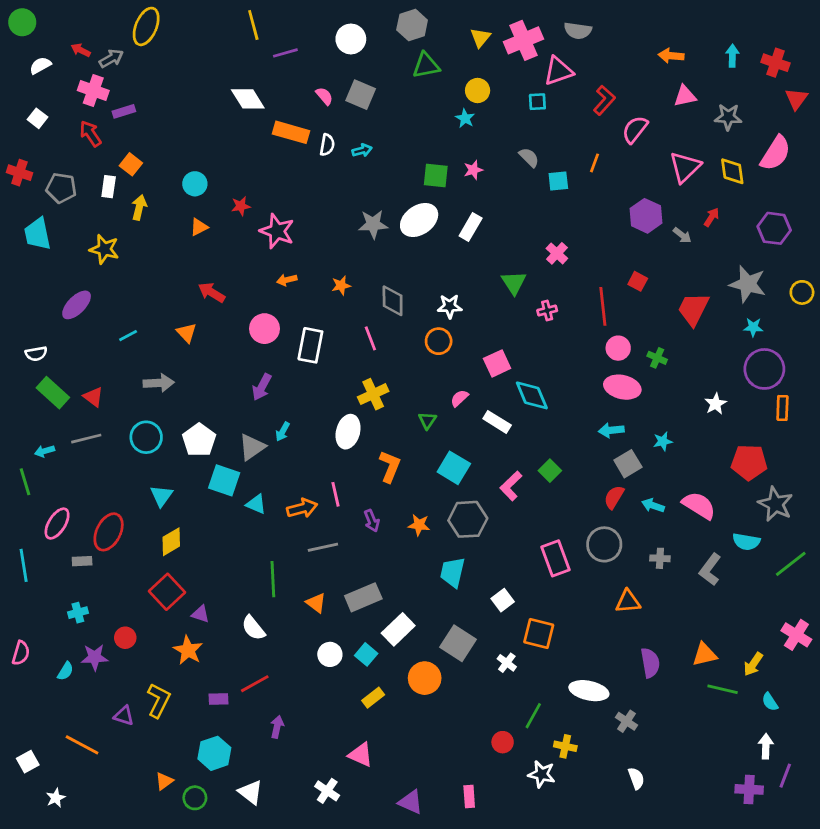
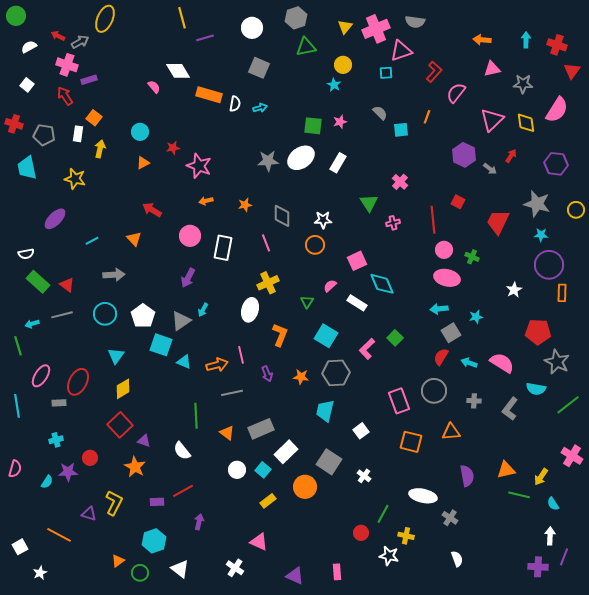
pink semicircle: (324, 96) -> (154, 87), moved
orange square: (539, 634) -> (411, 442), moved

